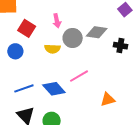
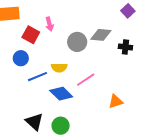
pink arrow: (57, 21) -> (49, 24), moved
yellow semicircle: (52, 49) -> (59, 68), moved
blue line: (24, 88) -> (38, 77), moved

